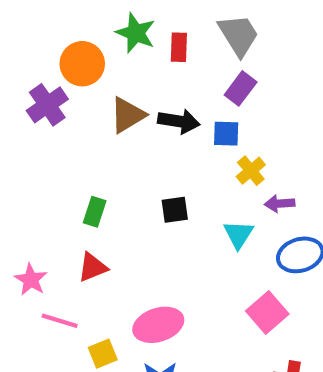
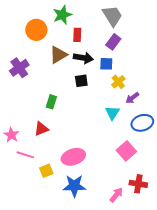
green star: (136, 33) -> (62, 15), turned 30
red rectangle: (179, 47) -> (77, 35), moved
purple cross: (47, 105) -> (19, 68), moved
purple arrow: (280, 204) -> (132, 98), turned -32
black square: (175, 210) -> (81, 81), moved
green rectangle: (95, 212) -> (51, 102), moved

